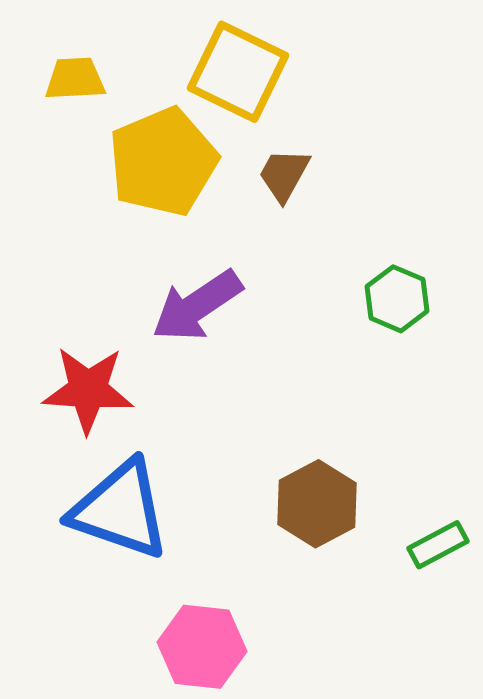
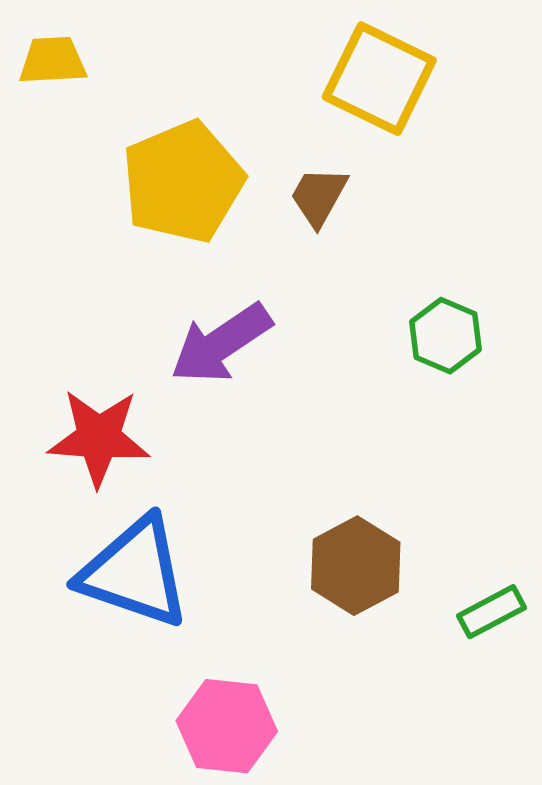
yellow square: (238, 72) -> (379, 79), moved
yellow trapezoid: (75, 79) -> (53, 61), moved

